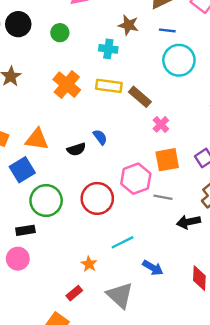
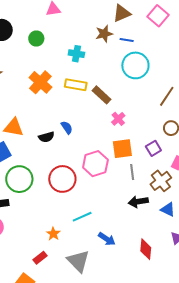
brown star: (128, 25) -> (104, 34), moved, turned -30
gray line: (163, 197) -> (132, 172), moved, turned 70

